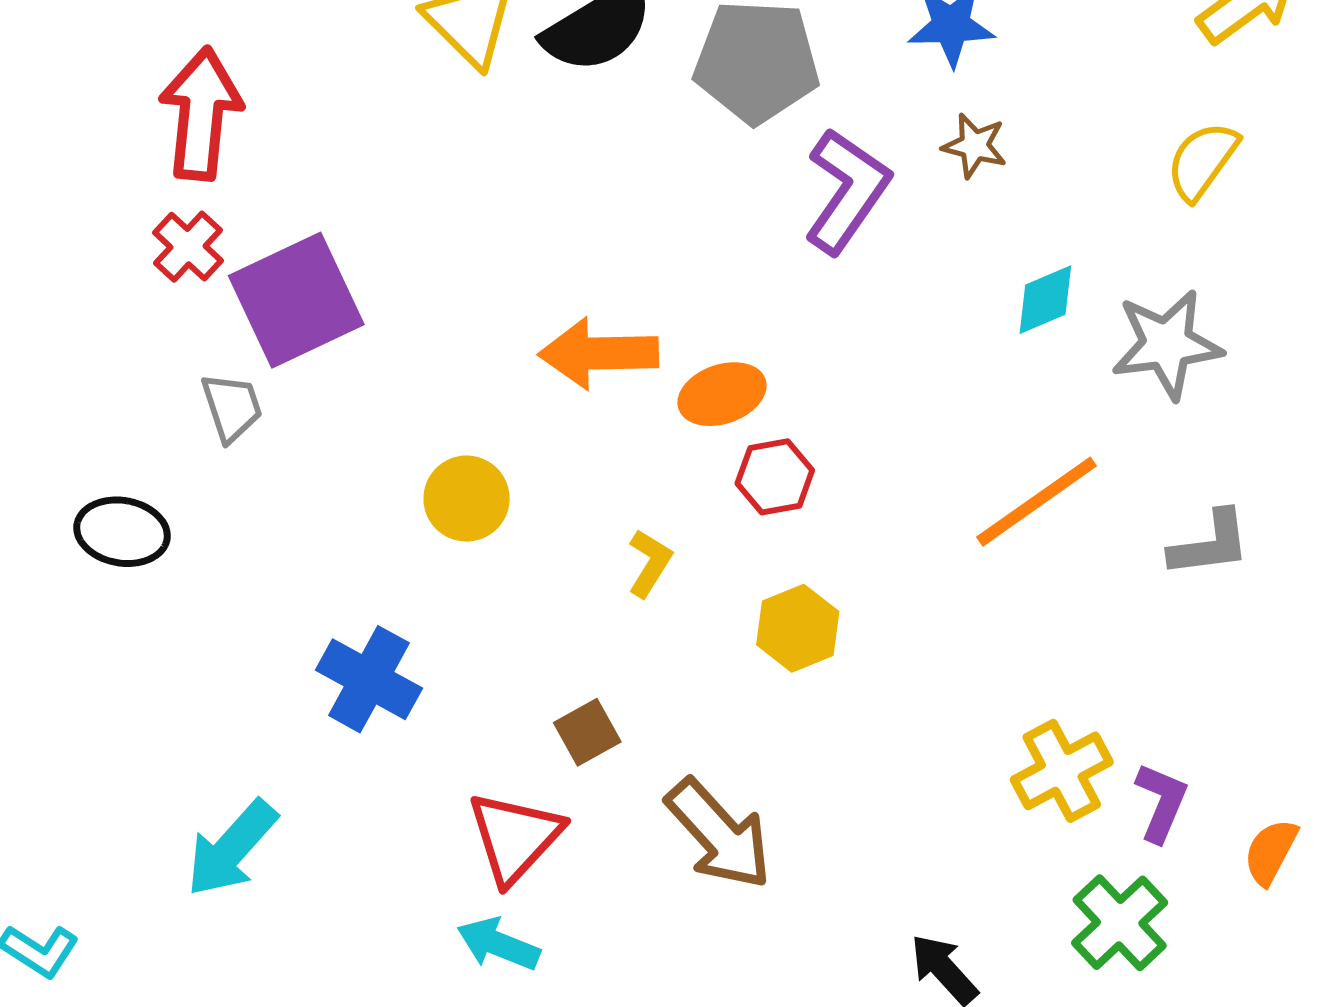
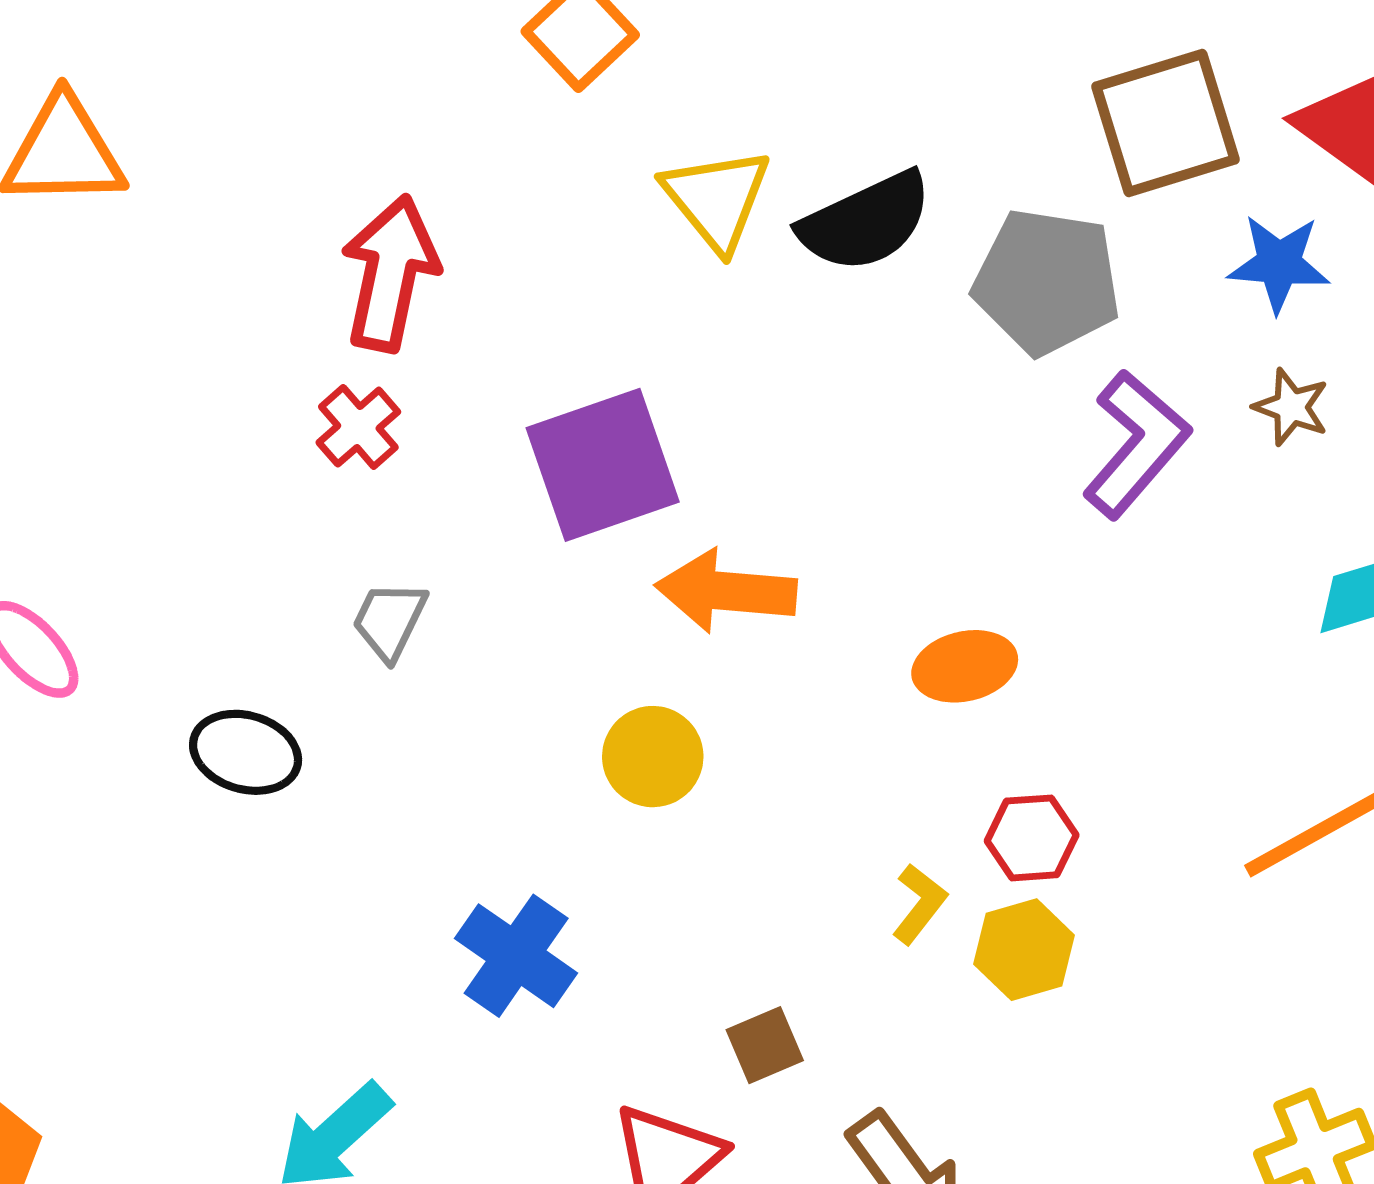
purple square: (296, 300) -> (603, 465), moved
orange arrow: (599, 353) -> (726, 591), moved
gray trapezoid: (232, 407) -> (390, 620), turned -142
red hexagon: (775, 477) -> (1032, 838), moved
yellow L-shape: (650, 563) -> (919, 904), moved

